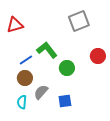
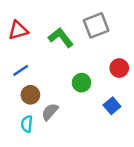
green L-shape: (47, 50) -> (61, 38), moved
blue line: (26, 60) -> (21, 70), moved
blue square: (65, 101) -> (112, 106), moved, turned -32

